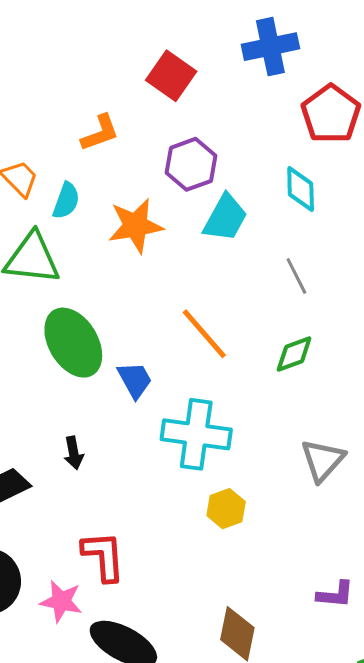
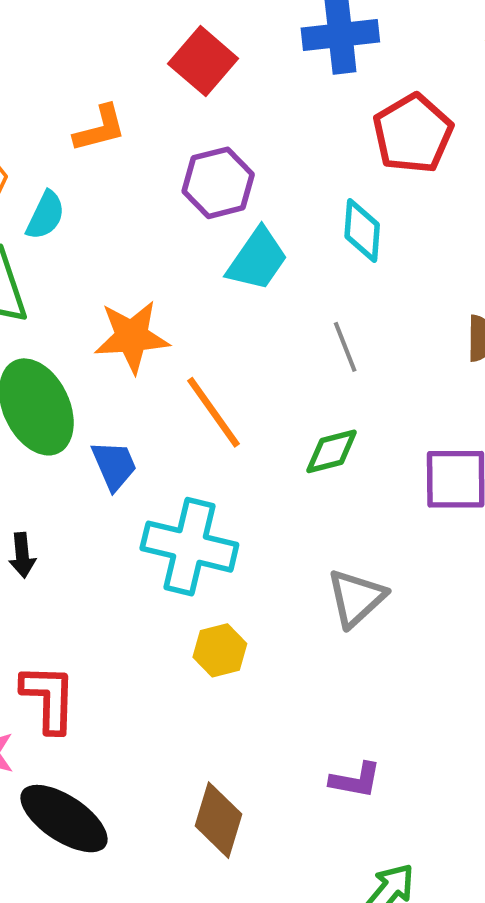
orange star: (136, 226) -> (132, 337), moved

